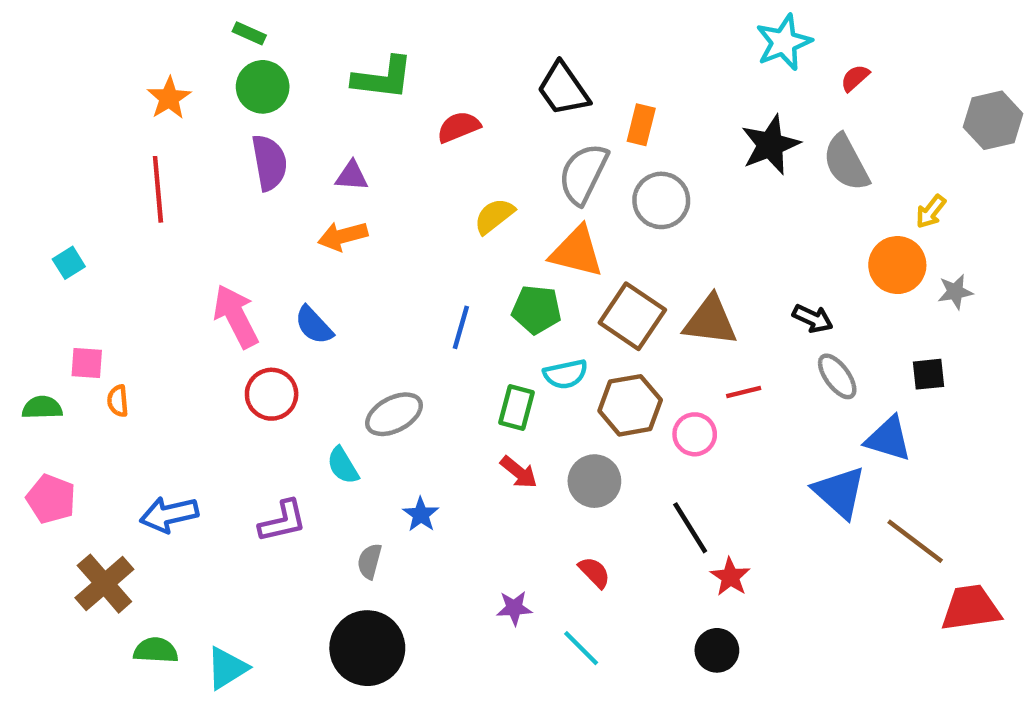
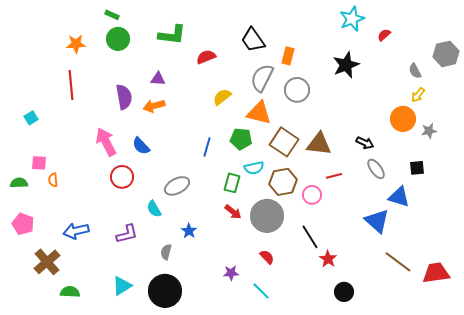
orange star: (169, 98) -> (76, 44), turned 30
purple semicircle: (269, 163) -> (124, 97), moved
gray semicircle: (846, 163) -> (415, 71), moved, size x0.6
gray circle: (594, 481) -> (267, 216), size x1.4
brown line: (915, 541) -> (398, 262), moved
black circle: (717, 650) -> (344, 292), moved
cyan triangle: (227, 668) -> (122, 286), moved

